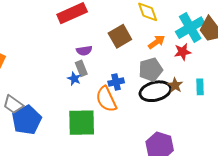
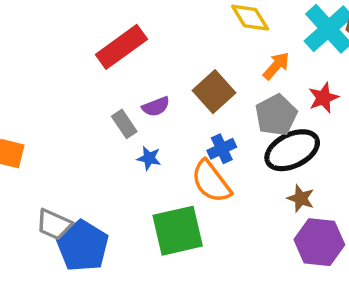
brown square: (120, 36) -> (214, 92), moved
red star: (183, 52) -> (323, 98), moved
gray rectangle: (81, 68) -> (124, 124), moved
brown star: (175, 85) -> (301, 198), moved

